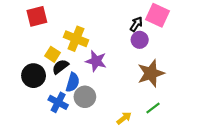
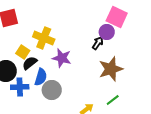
black arrow: (136, 24) -> (98, 43), moved
purple circle: (140, 40) -> (107, 32), moved
blue cross: (58, 102) -> (20, 87), moved, turned -30

